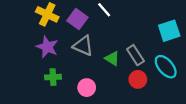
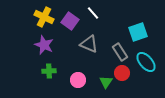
cyan square: (169, 31) -> (138, 32), moved
gray triangle: (83, 46) -> (89, 44), moved
green triangle: (112, 59) -> (106, 82), moved, turned 32

